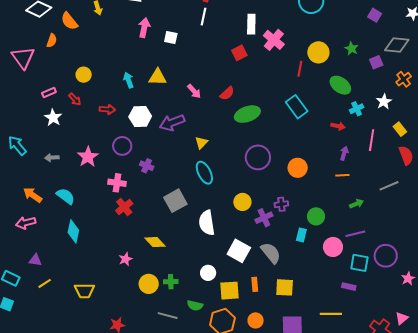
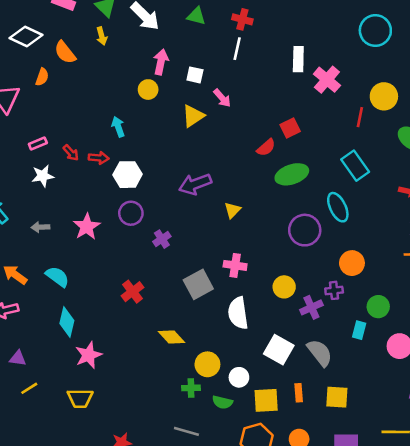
red square: (239, 53) -> (290, 128), moved
yellow circle: (84, 75) -> (148, 90), moved
yellow triangle: (158, 77) -> (193, 116), moved, turned -36
cyan arrow: (128, 80) -> (118, 127), moved
pink arrow: (194, 91) -> (222, 98), moved
red arrow: (107, 109) -> (99, 158), moved
white hexagon: (140, 117) -> (128, 175), moved
white star: (53, 118) -> (43, 176), turned 30
purple cross: (147, 166) -> (162, 239), turned 32
orange circle: (298, 168) -> (352, 263), moved
cyan ellipse: (204, 173) -> (338, 207), moved
pink cross: (117, 183) -> (235, 265), moved
pink star: (125, 259) -> (89, 355), moved, size x1.5
yellow circle: (149, 284) -> (207, 364), moved
green semicircle: (195, 305) -> (222, 402), moved

